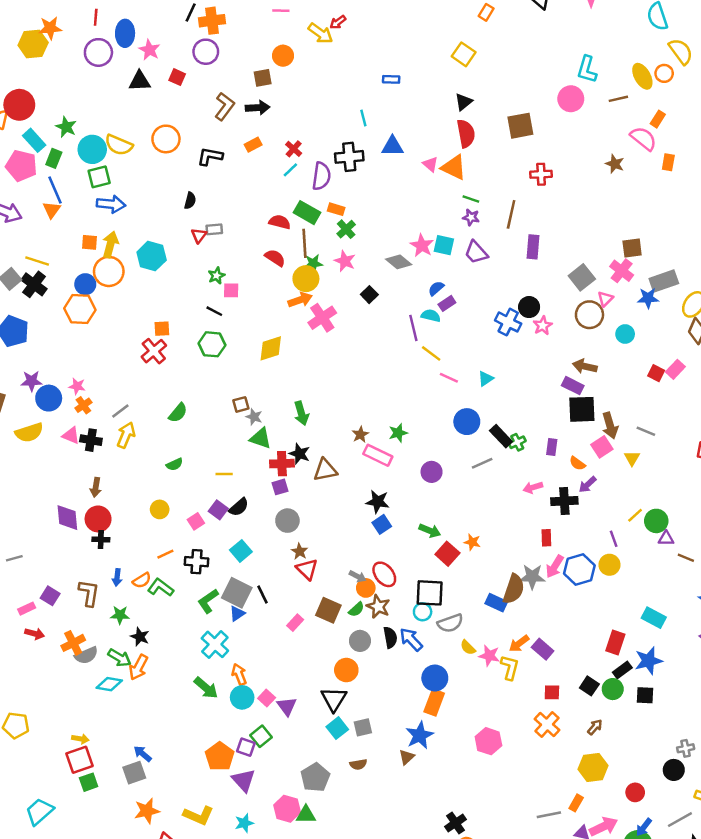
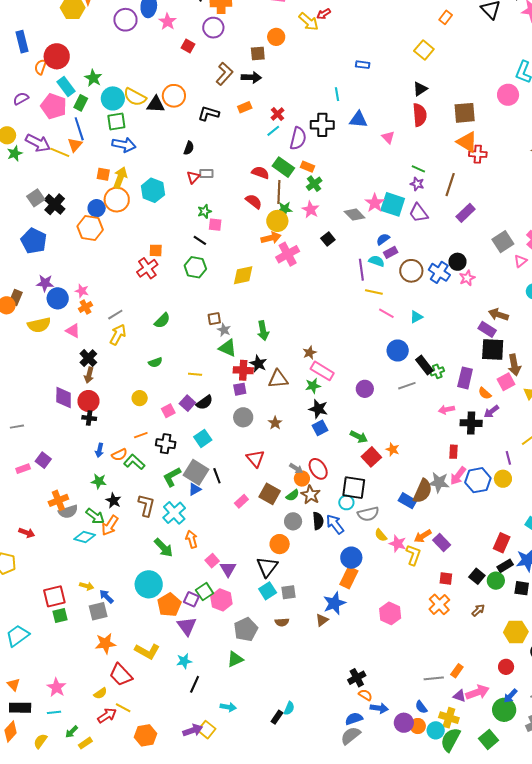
black triangle: (140, 81) -> (156, 104), moved
orange triangle: (454, 167) -> (467, 142), moved
cyan square: (444, 245) -> (393, 204), size x1.4
purple rectangle: (533, 247) -> (466, 213), turned 36
yellow line: (37, 261) -> (60, 152), moved
brown circle: (589, 315) -> (411, 271), moved
yellow line: (431, 353) -> (374, 292), turned -30
green star: (398, 433) -> (313, 386), moved
black cross: (91, 440) -> (88, 358), moved, turned 30
purple rectangle: (552, 447) -> (465, 378), size x1.5
brown star: (300, 551) -> (275, 423), moved
brown L-shape: (89, 593) -> (146, 505), moved
red arrow: (35, 634) -> (27, 533), moved
cyan circle: (242, 697) -> (149, 584), moved, size x1.4
yellow arrow: (80, 739) -> (87, 586), moved
yellow hexagon: (593, 767) -> (516, 632), moved
pink hexagon: (287, 809) -> (221, 600), moved
green triangle: (306, 815) -> (235, 659), turned -30

